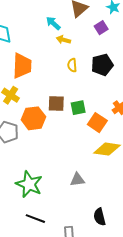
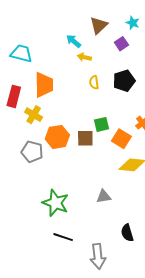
brown square: (56, 103) -> (85, 138), moved

